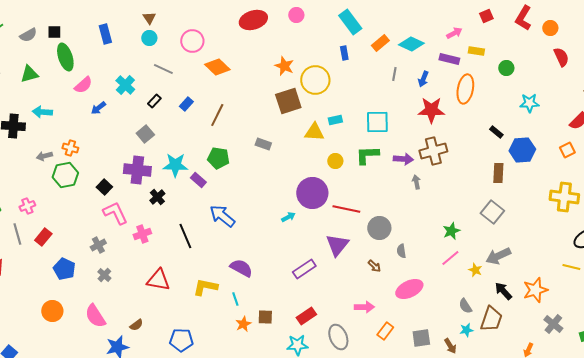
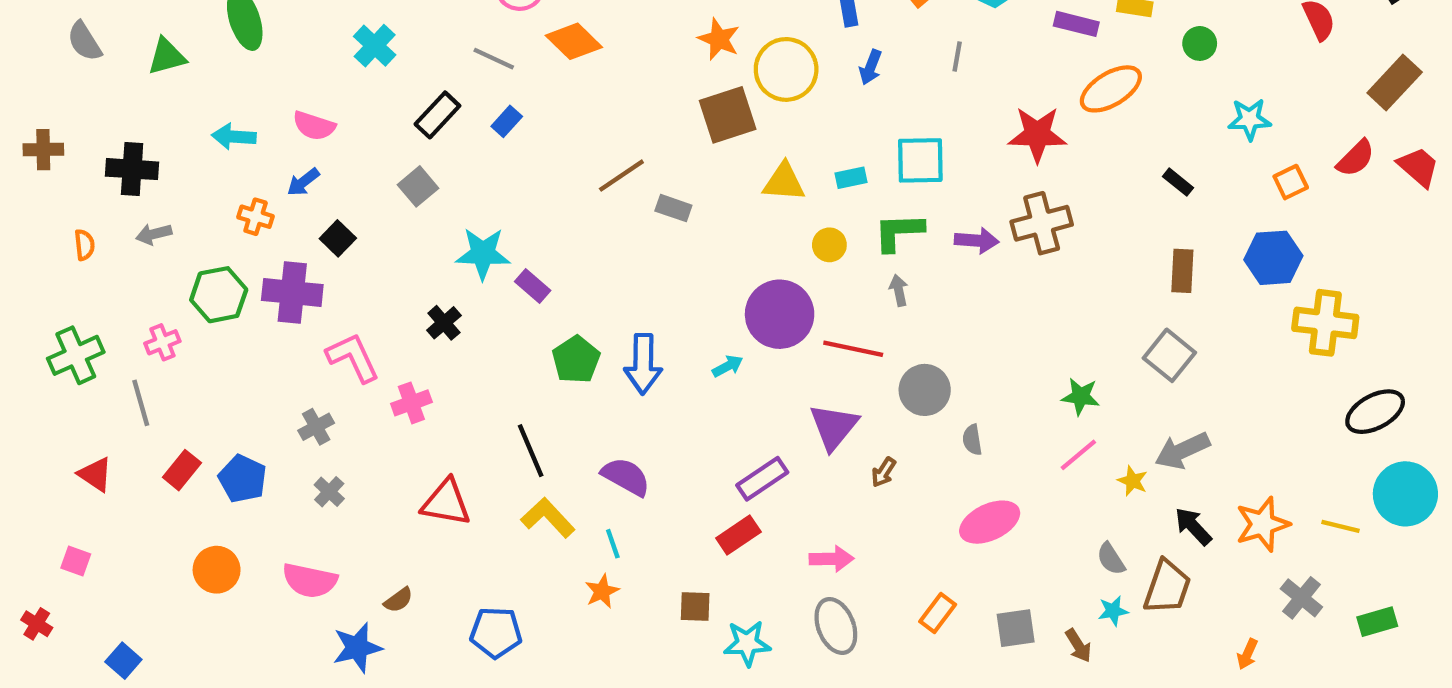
gray line: (163, 69) -> (494, 59), moved
blue arrow: (423, 79) -> (871, 67), moved
pink semicircle: (83, 85) -> (314, 126), moved, turned 60
cyan cross: (125, 85) -> (375, 46), moved
orange ellipse: (465, 89) -> (1111, 89), turned 48
black rectangle: (154, 101) -> (437, 115), size x1.5
blue arrow: (98, 108) -> (303, 182), moved
cyan arrow: (42, 112) -> (234, 137), moved
brown line: (217, 115) -> (621, 176), moved, turned 30
cyan rectangle: (335, 120) -> (851, 178), moved
blue hexagon: (522, 150) -> (1273, 258), moved
orange square: (567, 150) -> (1291, 182), moved
gray arrow: (44, 156) -> (154, 234), moved
green pentagon: (218, 158) -> (576, 360), moved, turned 30
purple cross: (137, 170) -> (292, 293), moved
green hexagon: (65, 175) -> (219, 295), moved
gray arrow: (416, 182) -> (899, 290), moved
black square: (104, 187) -> (338, 238), moved
blue arrow: (222, 216) -> (643, 364), moved, turned -128
green star: (451, 231) -> (1081, 396), turned 30
black line: (185, 236) -> (531, 451), moved
red rectangle: (43, 237) -> (182, 470), moved
brown arrow: (374, 266) -> (884, 472), moved, turned 80
yellow line: (571, 267) -> (1340, 526), moved
yellow L-shape: (205, 287) -> (548, 518), turned 35
pink arrow: (364, 307) -> (832, 559), moved
pink semicircle: (95, 316) -> (310, 581), turned -45
red rectangle: (306, 316) -> (738, 535), moved
brown square: (265, 317) -> (695, 607), moved
orange star: (243, 324) -> (602, 591), moved

